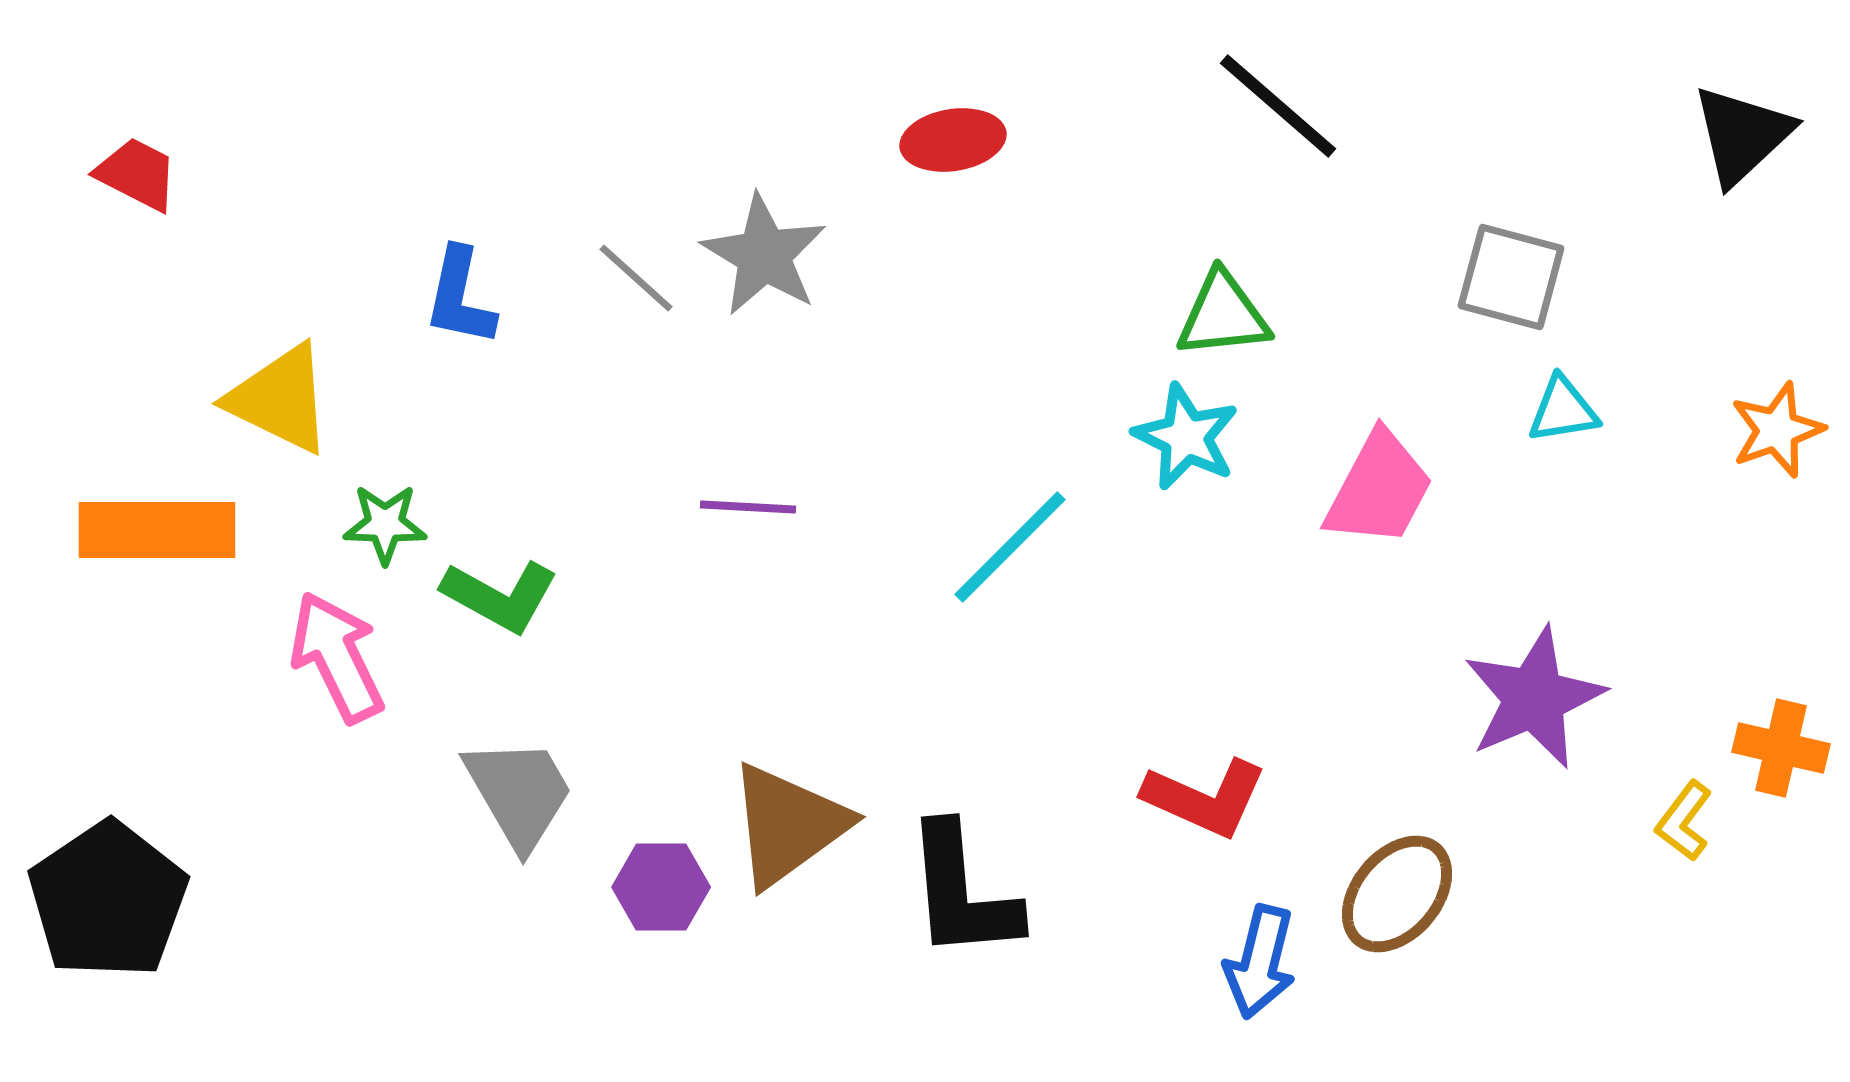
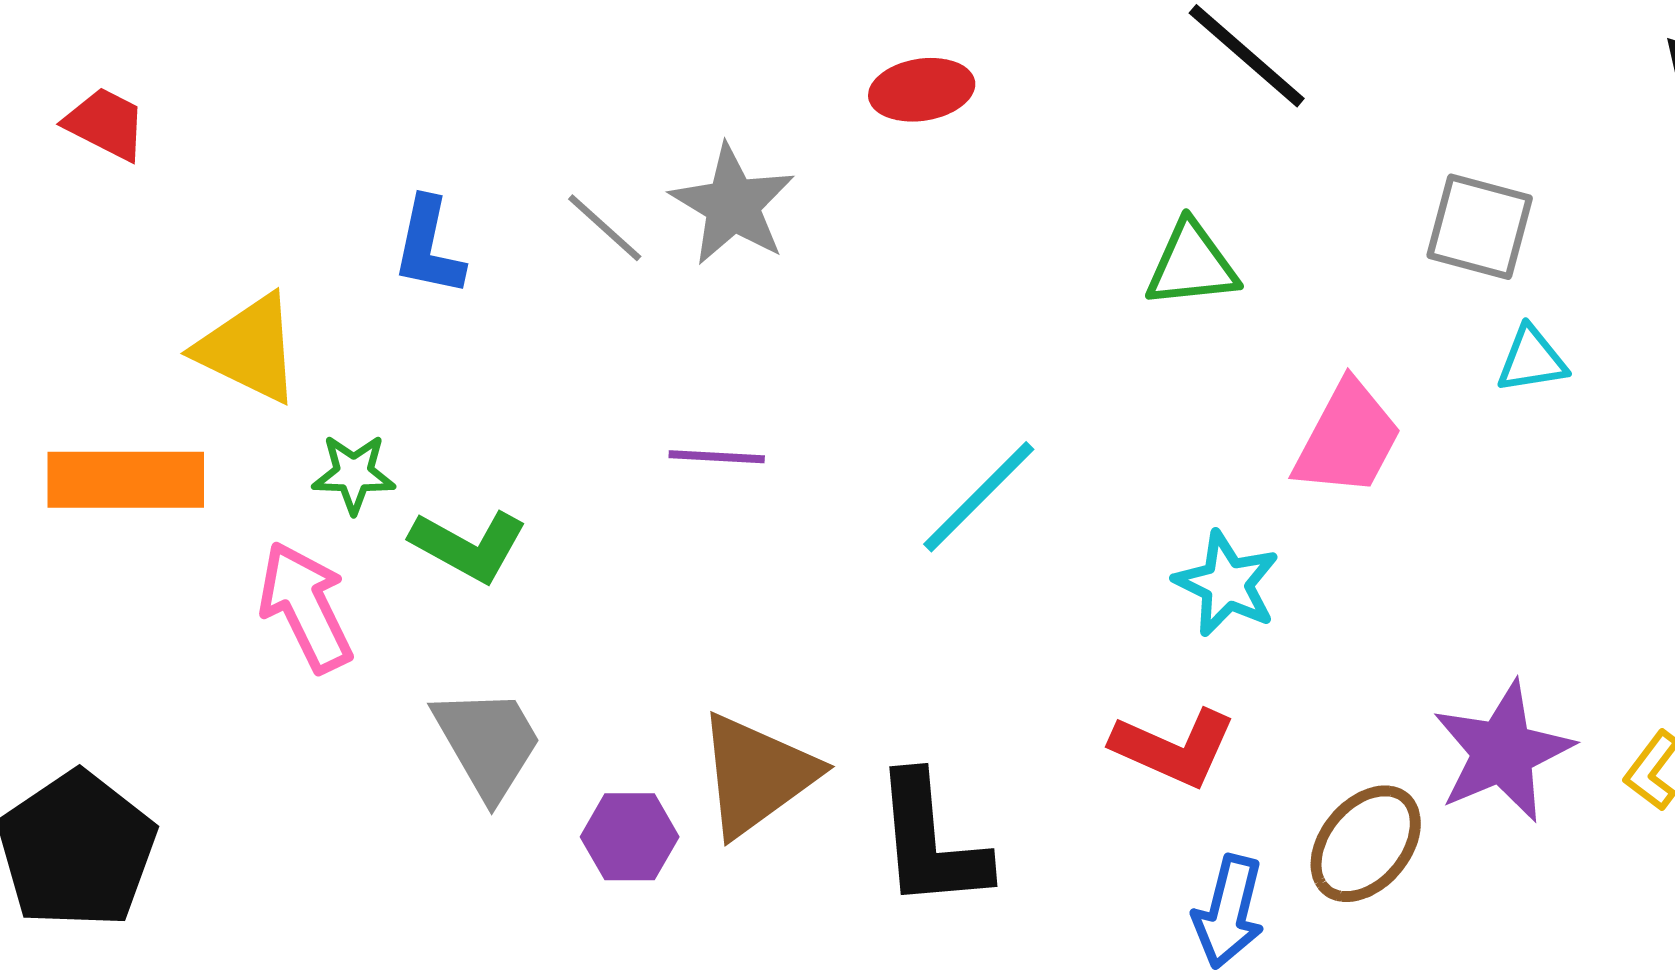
cyan star: (1186, 437) -> (1227, 584), moved
purple star: (1534, 698) -> (1503, 752), moved

